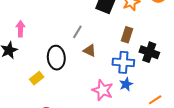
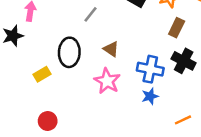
gray line: (77, 32) -> (91, 14), moved
brown rectangle: (127, 35) -> (177, 28), moved
pink star: (103, 90) -> (107, 81), moved

